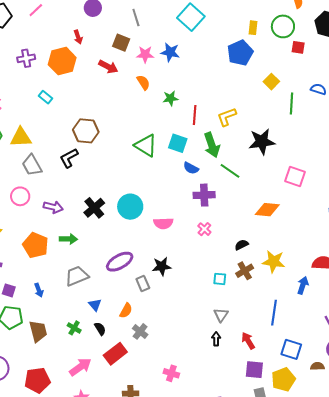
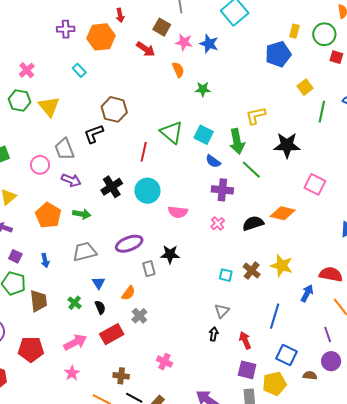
red line: (195, 115) -> (144, 152), moved
yellow triangle: (21, 137) -> (49, 107), turned 45
gray trapezoid: (32, 165) -> (64, 149), moved
black semicircle: (242, 245) -> (253, 223), moved, size x1.5
brown cross: (245, 271) -> (252, 271), turned -30

